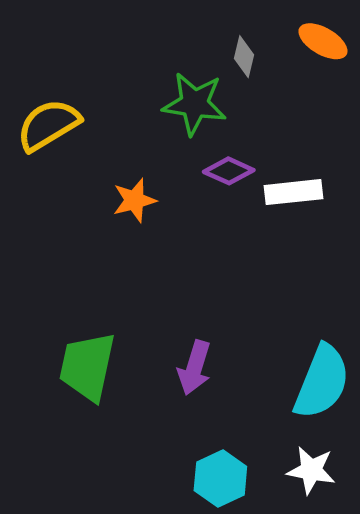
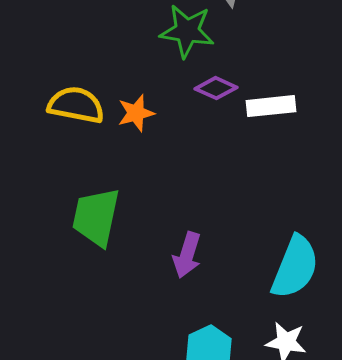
yellow semicircle: (48, 125) -> (76, 105), moved, turned 42
green trapezoid: (87, 367) -> (96, 217), moved

